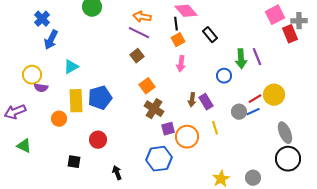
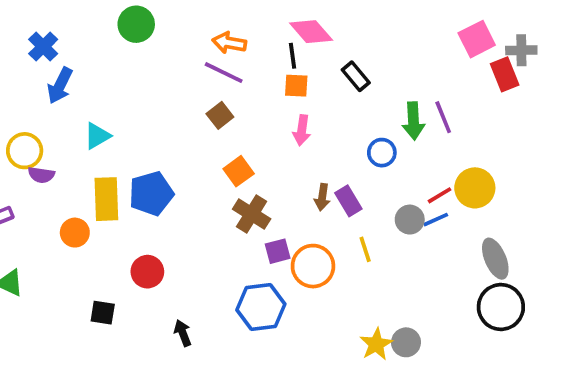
orange square: (178, 40) -> (296, 86), turned 32
gray circle: (253, 178) -> (406, 342), moved

